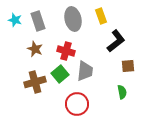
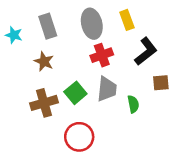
cyan star: (15, 20) -> (14, 35), moved
red cross: (66, 51) -> (102, 55), moved, turned -36
green semicircle: (122, 92) -> (133, 104), moved
red circle: (77, 104) -> (79, 137), moved

